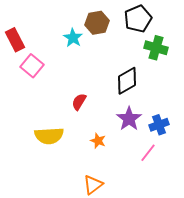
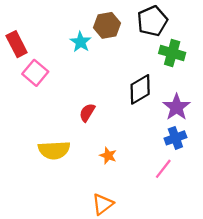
purple star: (129, 119) -> (177, 107), moved

